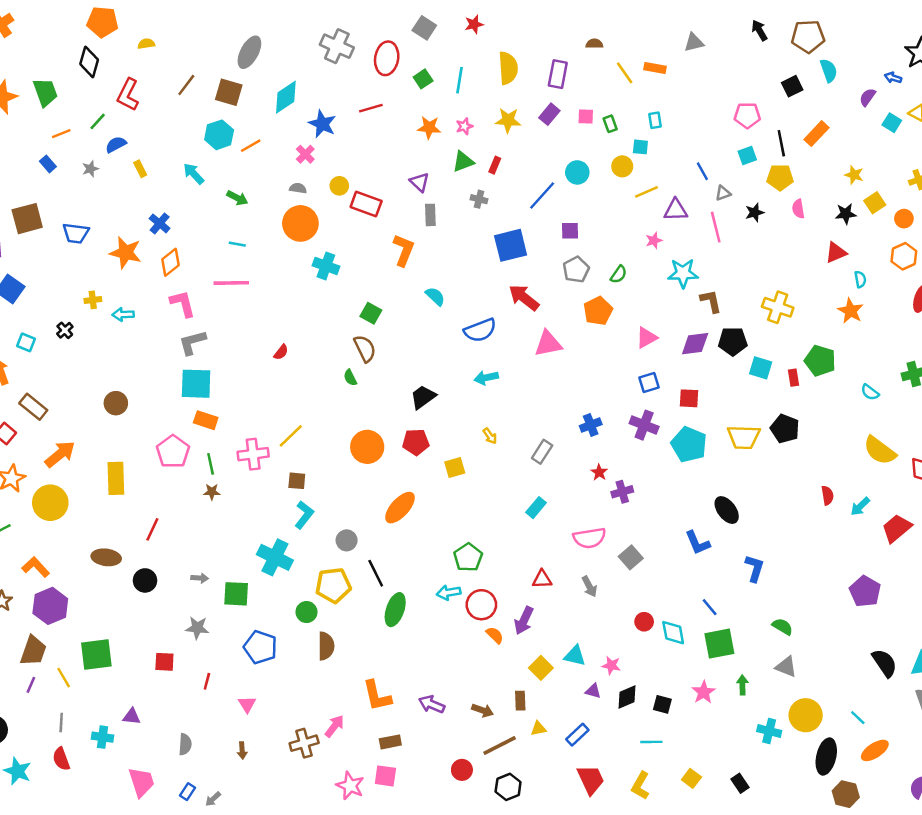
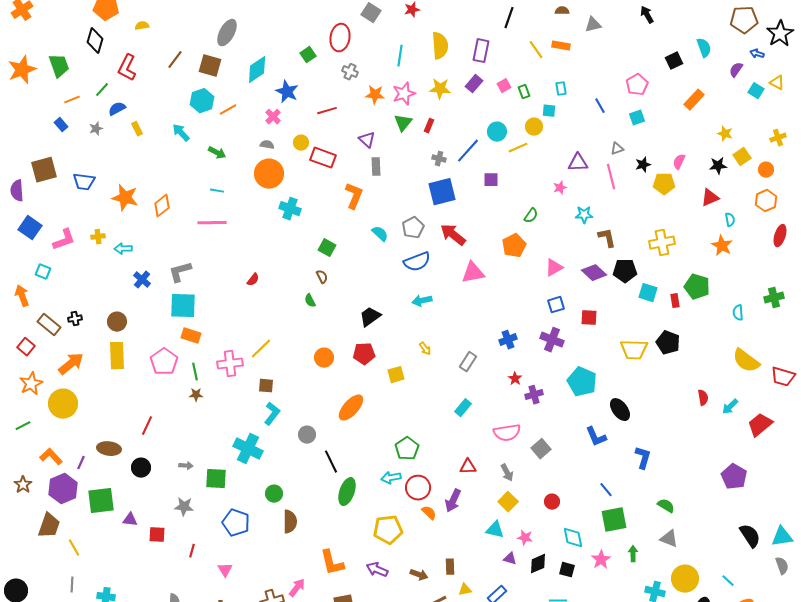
brown pentagon: (808, 36) -> (744, 20), moved
brown semicircle: (594, 44) -> (562, 11), moved
gray cross: (337, 46) -> (350, 72), moved, size x0.6
green square: (423, 79) -> (308, 55), moved
red line: (371, 108) -> (327, 111), moved
pink pentagon: (747, 115) -> (637, 85), turned -30
pink square: (586, 117) -> (504, 86), turned -32
pink star: (464, 126) -> (404, 94), size x1.6
black line: (781, 143) -> (509, 18), moved, turned 30
green triangle: (463, 162) -> (403, 123), turned -30
blue line: (702, 171) -> (600, 106), moved
yellow pentagon: (780, 177) -> (664, 184), moved
yellow line: (647, 192) -> (518, 148), moved
gray cross: (479, 199) -> (439, 159), moved
pink semicircle: (798, 209) -> (679, 162), turned 35
blue cross: (160, 223) -> (142, 280), moved
gray pentagon: (576, 270) -> (413, 228), moved
cyan star: (683, 273) -> (584, 215), size x0.7
pink L-shape: (183, 304) -> (64, 240), moved, turned 85
yellow cross: (778, 307) -> (662, 243), turned -30
black cross: (65, 330) -> (75, 319), moved, turned 32
purple diamond: (695, 344) -> (594, 273), turned 50
brown semicircle: (365, 349) -> (322, 277), size x0.6
cyan semicircle: (870, 392) -> (738, 313), turned 49
cyan pentagon: (689, 444) -> (582, 382), moved
orange circle: (367, 447) -> (324, 358), size x0.7
yellow rectangle: (116, 478) -> (117, 356), moved
yellow pentagon: (333, 585) -> (388, 530), moved
cyan diamond: (673, 633) -> (573, 538), moved
green square: (96, 655) -> (101, 501), moved
yellow square: (541, 668) -> (508, 502), moved
purple line: (31, 685) -> (81, 463), moved
purple triangle: (132, 716) -> (130, 520), moved

